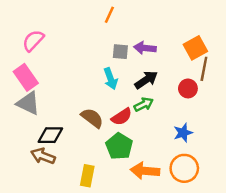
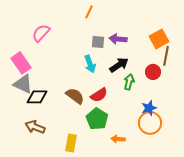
pink semicircle: (33, 41) -> (41, 33), moved
green arrow: (144, 104) -> (129, 82), moved, turned -49
black diamond: (50, 135) -> (37, 97), moved
orange circle: (184, 168) -> (150, 123), moved
orange arrow: (145, 171) -> (118, 139), size x0.6

